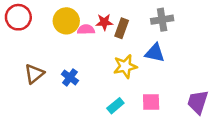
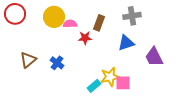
red star: (104, 22) -> (85, 38), moved
blue triangle: (155, 53) -> (126, 43), turned -30
yellow star: (125, 66) -> (110, 77), moved
purple trapezoid: (198, 102) -> (154, 57), moved, turned -45

